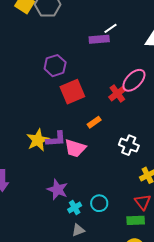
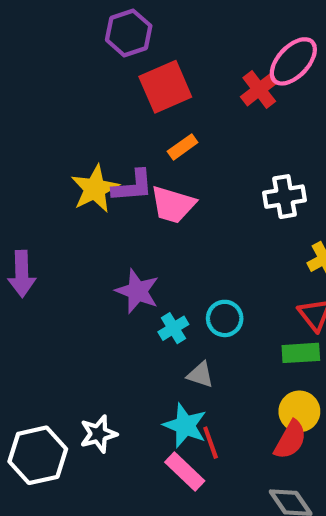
orange rectangle: (94, 122) -> (183, 147), moved
white cross: (129, 145) -> (284, 197), turned -30
gray triangle: (78, 230) -> (200, 375), moved, turned 40

